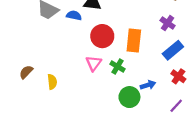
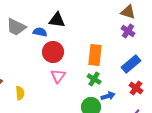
purple cross: (168, 23) -> (128, 31), moved
red circle: (102, 36) -> (53, 52), moved
green cross: (117, 67) -> (94, 79), moved

